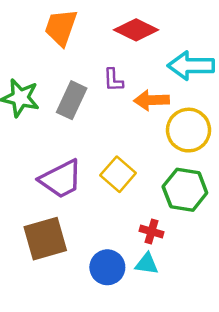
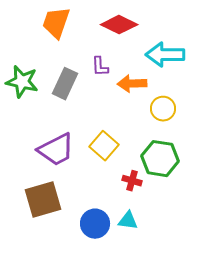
yellow circle: (189, 130) -> (163, 109), size x0.7
red cross: (152, 231) -> (132, 181), moved

